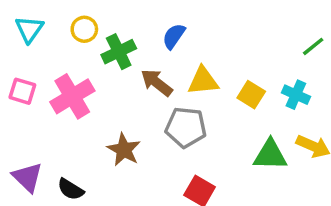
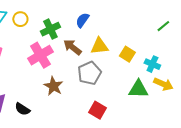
yellow circle: (84, 29) -> (20, 19), moved
cyan cross: (296, 95) -> (152, 64), moved
pink cross: (72, 96) -> (40, 55), moved
gray pentagon: (186, 127) -> (89, 73), turned -30

